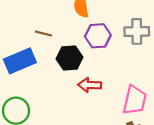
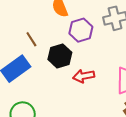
brown line: (43, 34) -> (31, 39), turned 56

